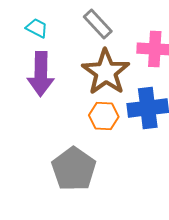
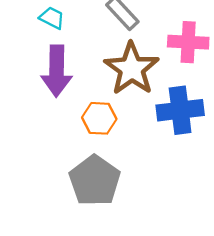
orange hexagon: (104, 116) -> (99, 118), moved

